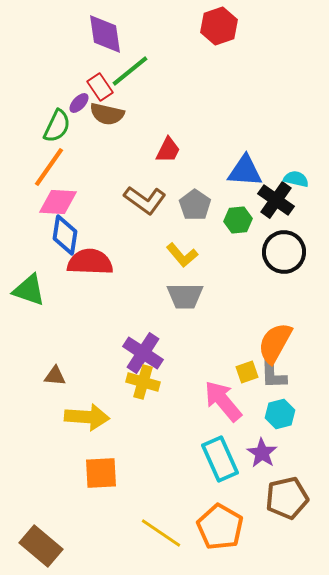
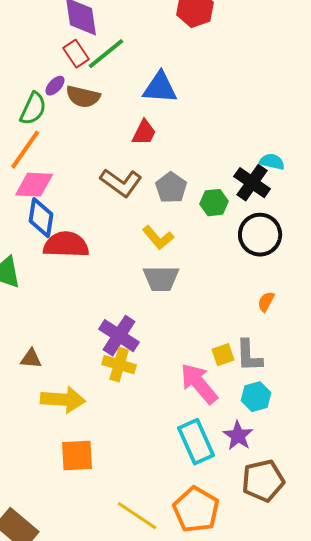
red rectangle: (100, 87) -> (76, 54), moved
blue triangle: (245, 171) -> (160, 88), moved
orange semicircle: (275, 343) -> (266, 302), moved, size x0.5

